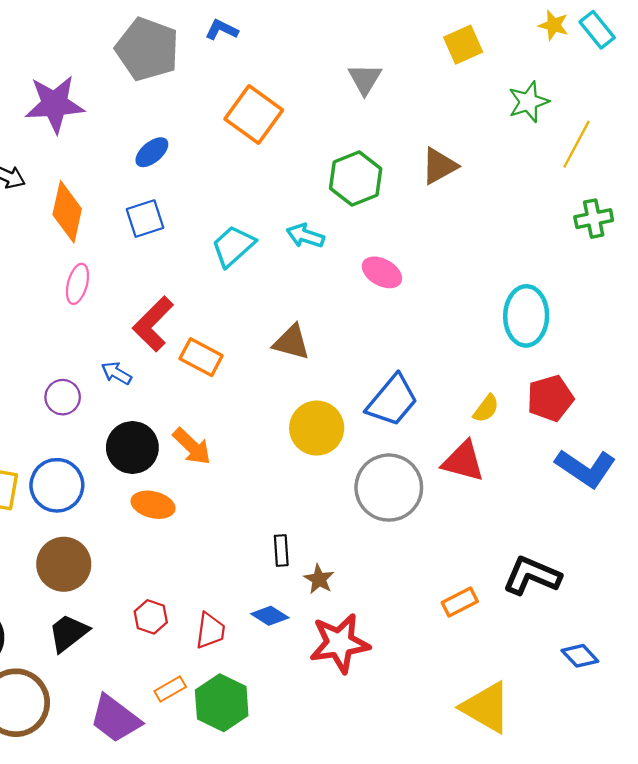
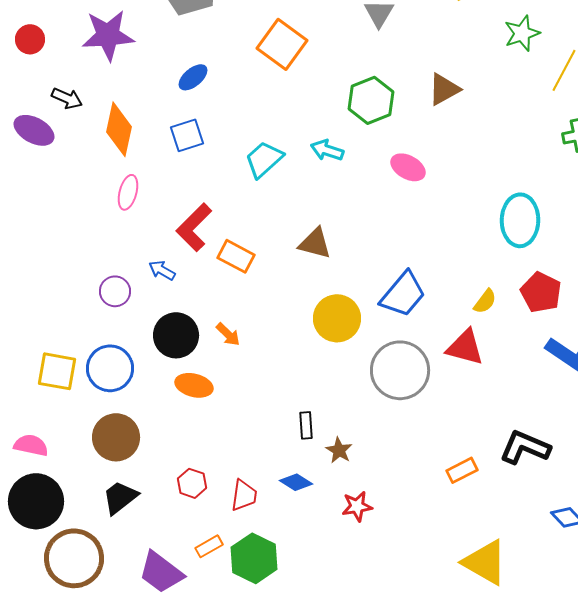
pink ellipse: (382, 272) -> (408, 167), moved
red pentagon: (550, 398) -> (541, 292), turned -30
orange arrow: (192, 446) -> (228, 334), size x0.7
red star: (340, 643) -> (357, 506), size x0.6

